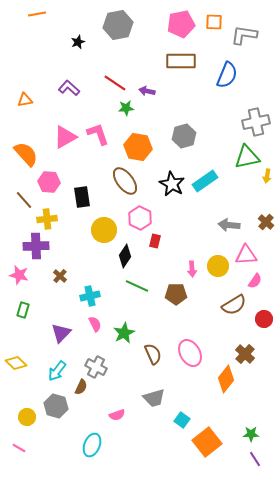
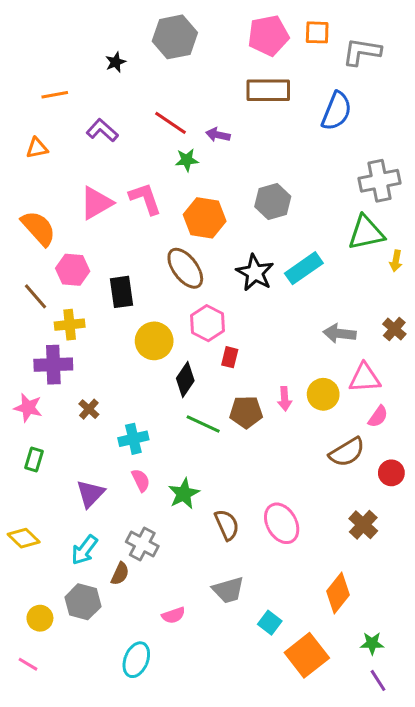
orange line: (37, 14) -> (55, 95), moved
brown pentagon: (176, 294) -> (246, 412), moved
orange diamond: (226, 379) -> (338, 593), moved

